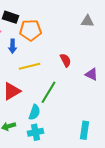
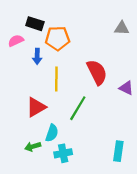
red semicircle: (66, 60) -> (97, 72), size x1.6
yellow line: (30, 66) -> (56, 79), turned -75
cyan semicircle: (35, 112) -> (52, 133), moved

